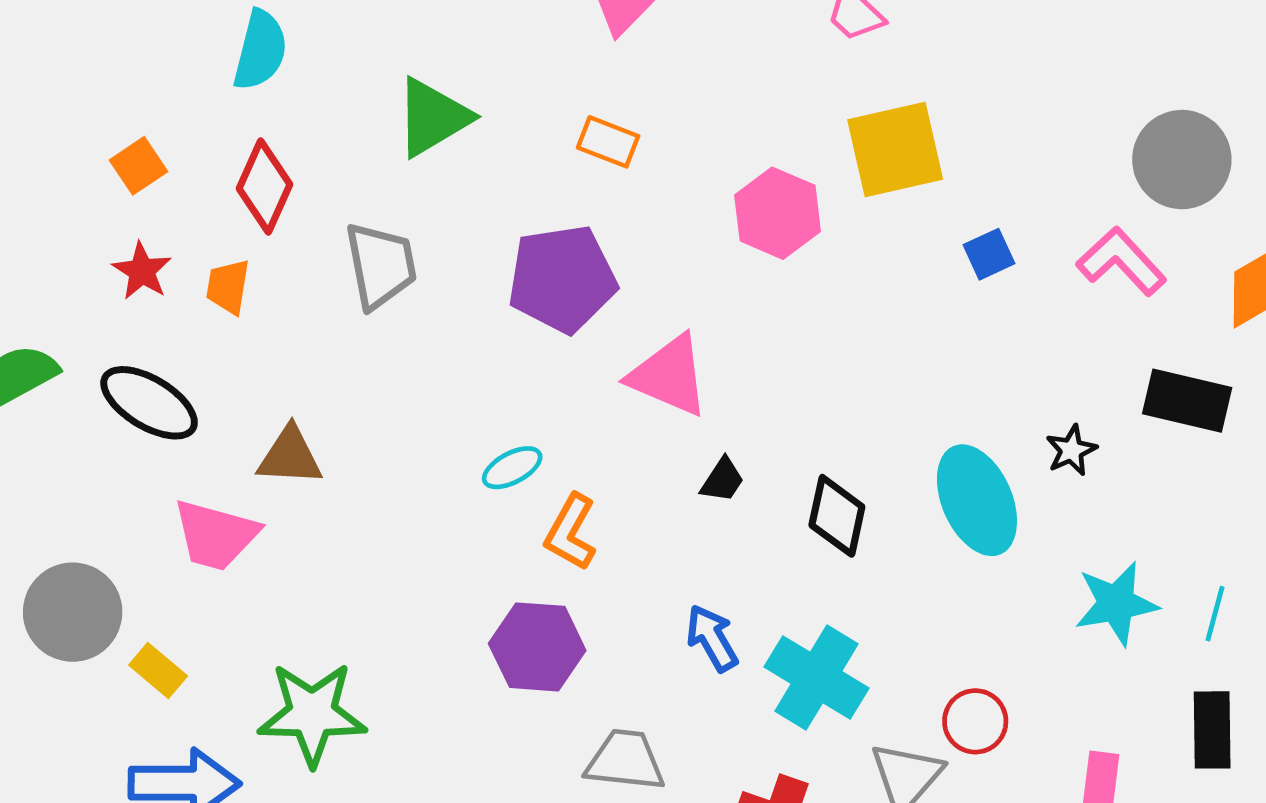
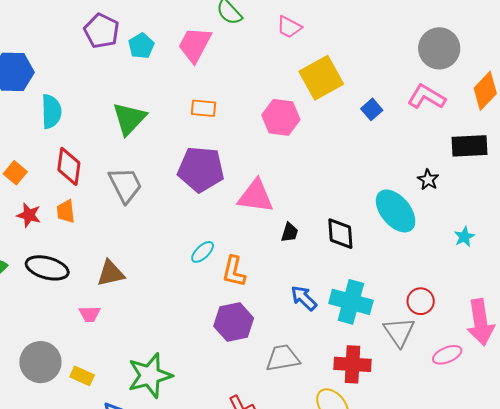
purple pentagon: (562, 279) -> (201, 169), turned 30
pink trapezoid: (216, 535) -> (90, 314), size x0.6
cyan star: (1116, 604) -> (464, 237), size x0.6

